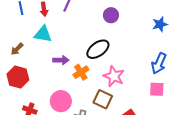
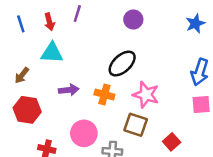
purple arrow: (61, 60) -> (69, 90), moved
orange cross: (81, 72) -> (104, 94), turned -35

